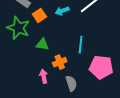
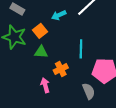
orange square: (39, 15) -> (40, 31), moved
gray semicircle: (71, 83) -> (89, 91), moved

